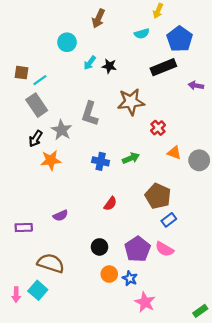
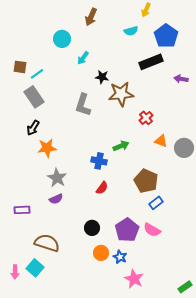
black star: (109, 66) -> (102, 77), moved
gray star: (62, 130) -> (57, 178), moved
blue cross: (101, 161) -> (99, 161), moved

